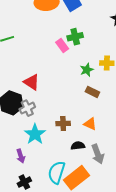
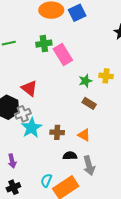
green cross: (75, 37) -> (44, 44), moved
pink rectangle: (62, 46) -> (63, 54), size x1.5
cyan star: (35, 134) -> (31, 128), moved
cyan semicircle: (56, 172) -> (46, 180), size x0.6

